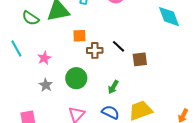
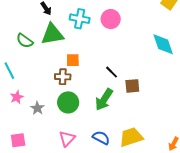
brown cross: (95, 50) -> (63, 77), moved
pink star: (44, 58) -> (17, 97), moved
green arrow: (113, 87) -> (104, 100), moved, size x1.6

